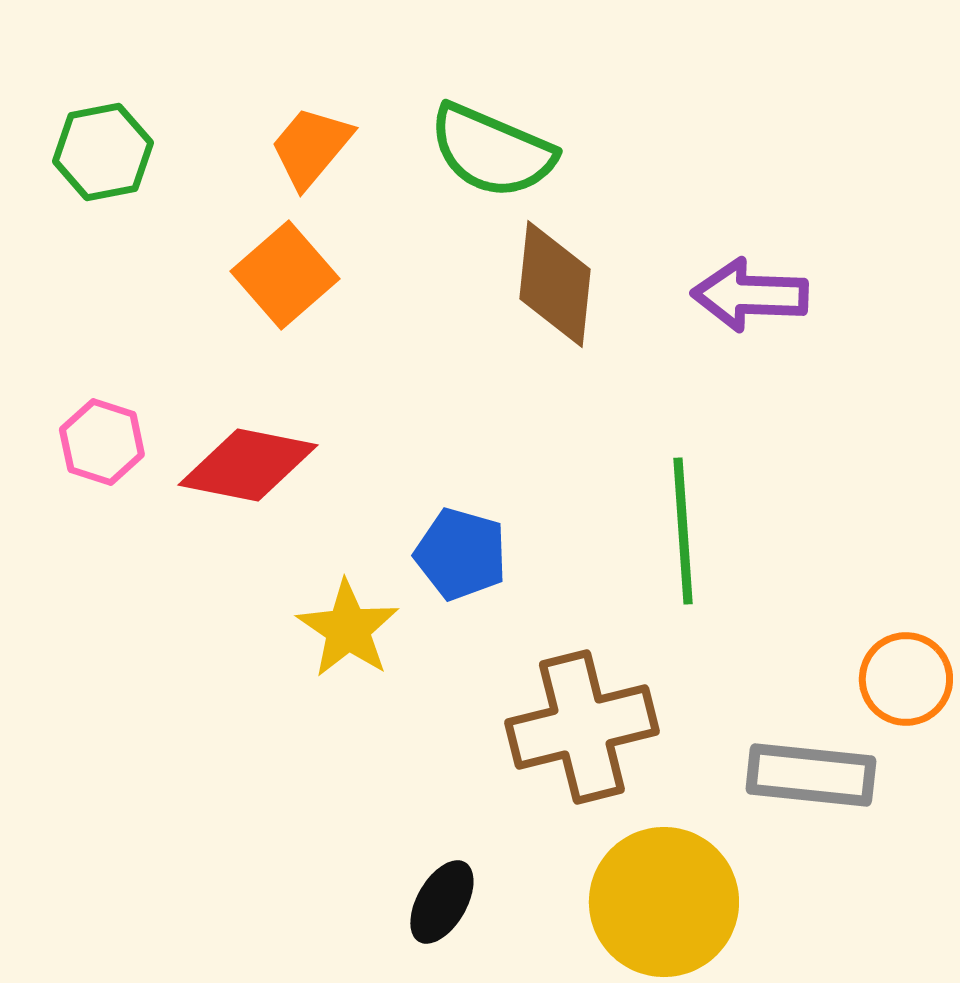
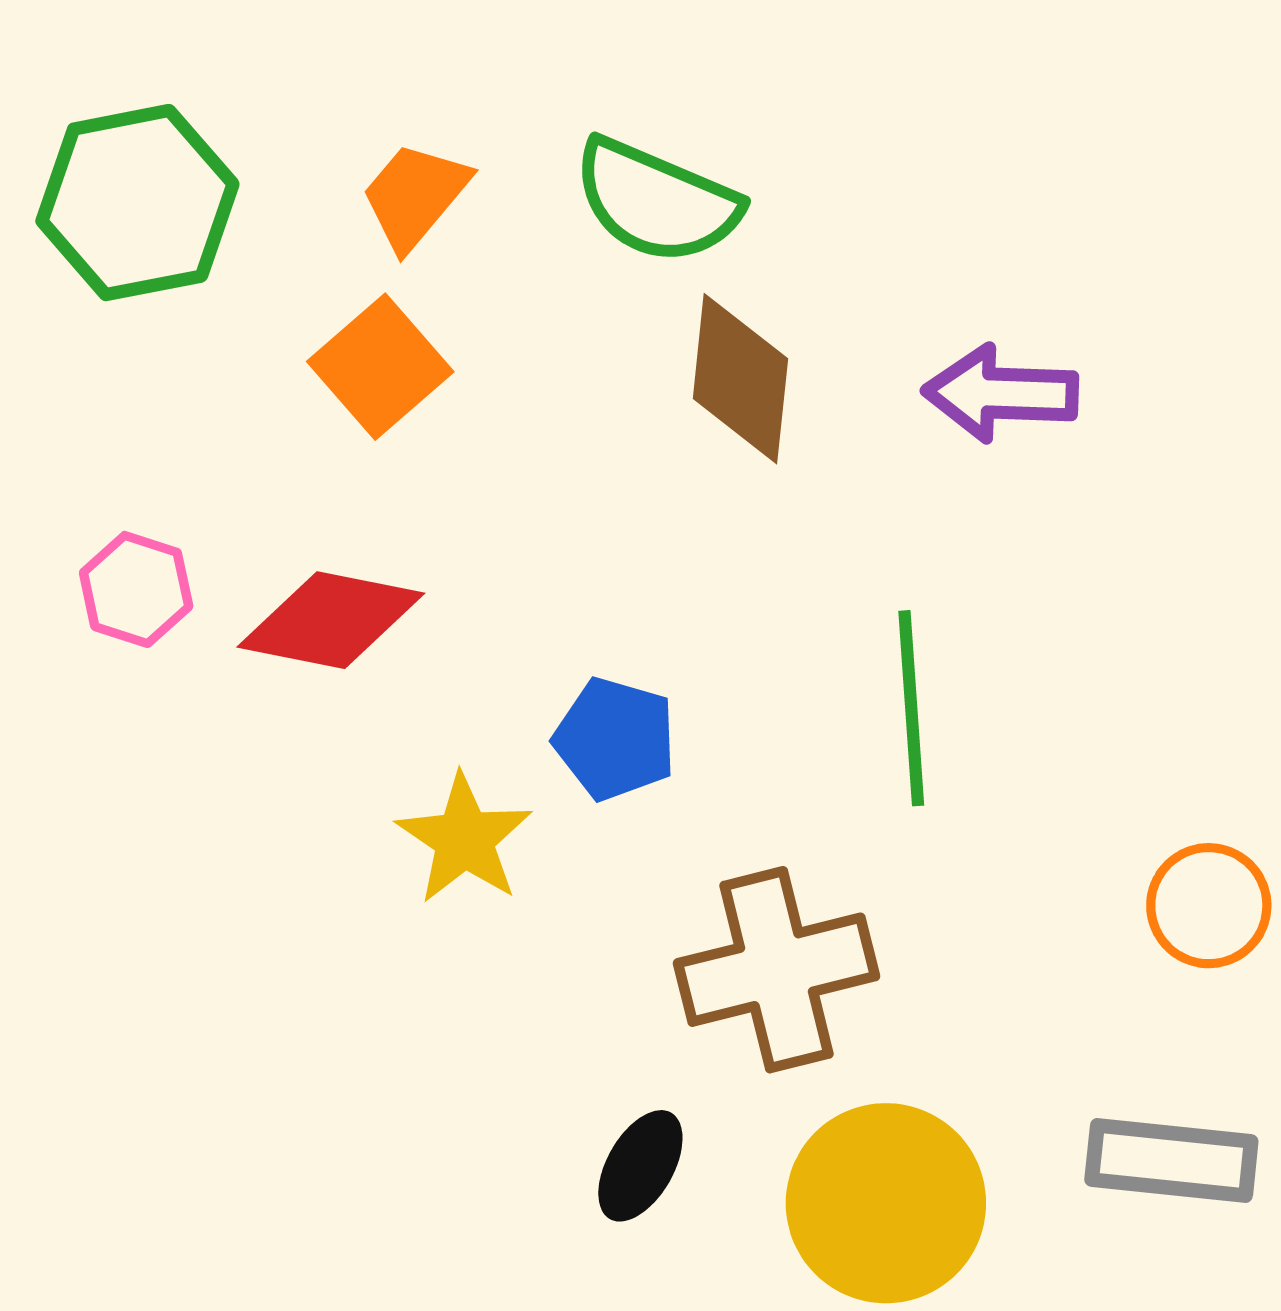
green hexagon: (103, 152) -> (137, 203), size x1.5
gray rectangle: (811, 775) -> (1171, 1160), moved
black ellipse: (442, 902) -> (640, 1166), moved

